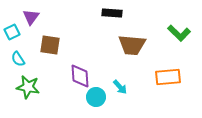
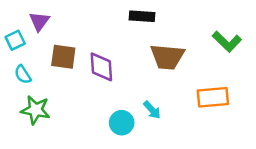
purple diamond: (80, 76) -> (101, 67), moved

